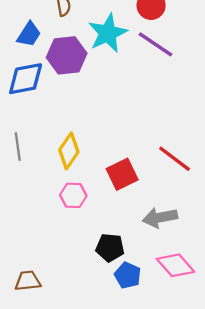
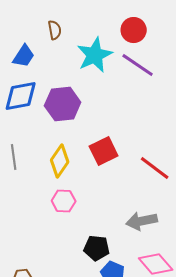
purple hexagon: (67, 55) -> (63, 104), moved
red square: (122, 174) -> (104, 151), moved

